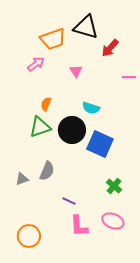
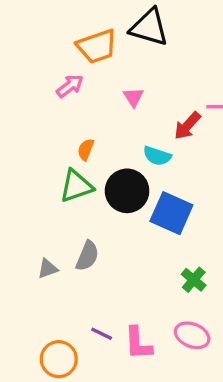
red arrow: (110, 48) -> (187, 126), moved
purple line: (69, 201) -> (102, 334), moved

